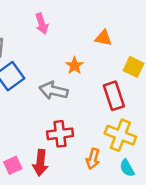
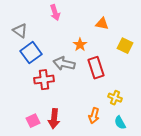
red rectangle: (114, 96) -> (96, 68), moved
red cross: (60, 134) -> (44, 80), moved
yellow cross: (120, 135) -> (115, 98), size x0.6

